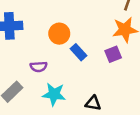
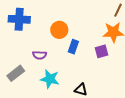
blue rectangle: (79, 52) -> (73, 47), turned 56

